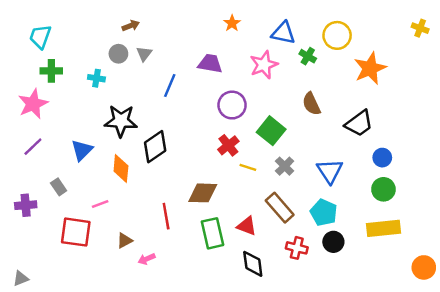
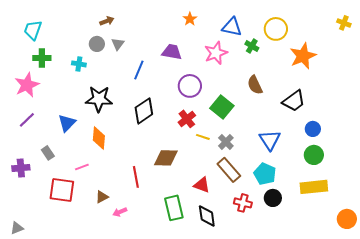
black diamond: (155, 147) -> (144, 111), moved
gray cross: (285, 166) -> (226, 142), moved
green rectangle: (213, 233) -> (174, 208), moved

